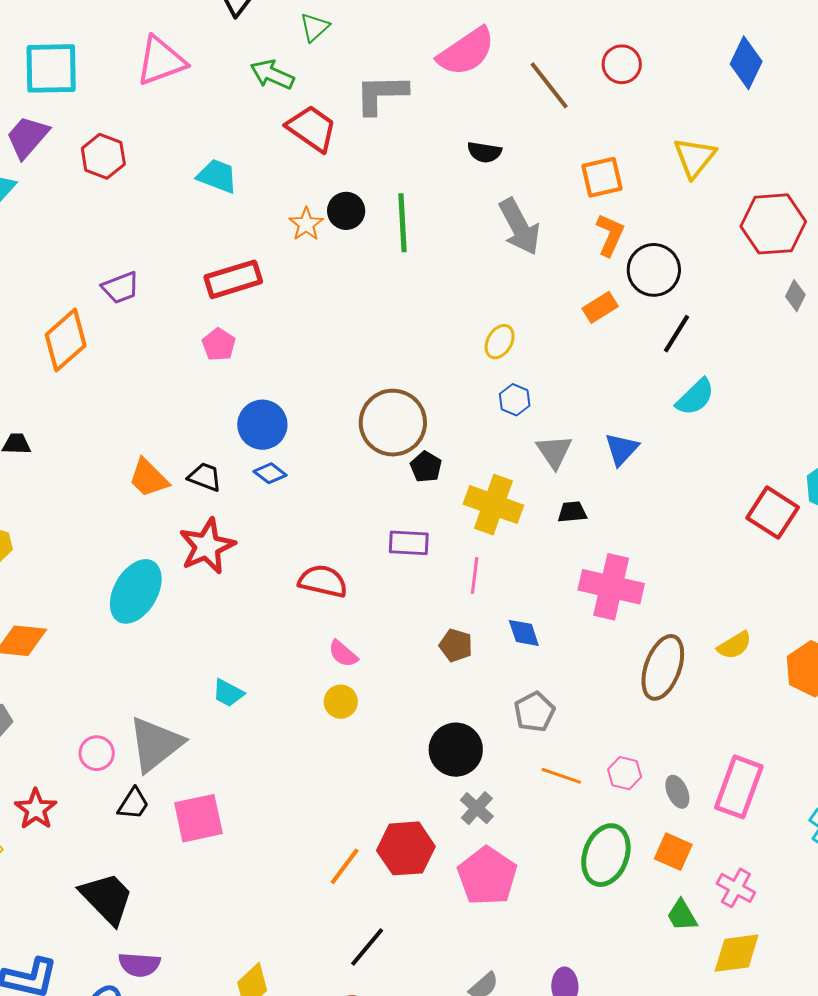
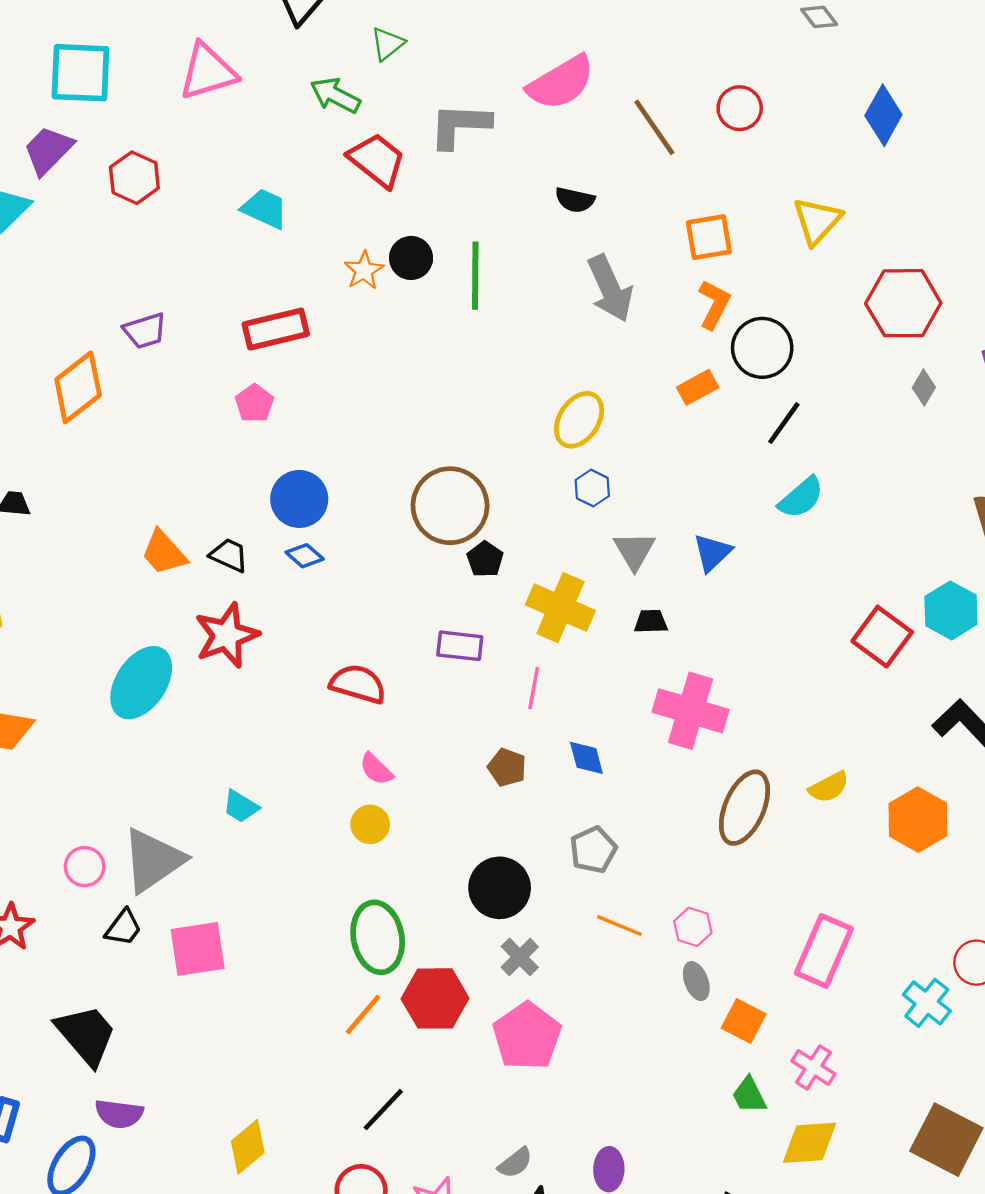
yellow ellipse: (500, 342) -> (579, 420), size x1.4
gray ellipse: (677, 792) -> (696, 981), moved
green ellipse: (606, 855) -> (378, 937), moved, turned -34

